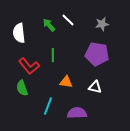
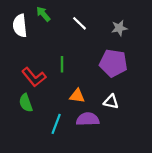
green arrow: (49, 25) -> (43, 14), moved
white semicircle: (19, 33) -> (20, 26), moved
purple semicircle: (77, 113) -> (88, 119), moved

